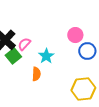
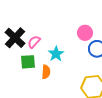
green square: (13, 56) -> (28, 62), moved, turned 35

